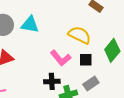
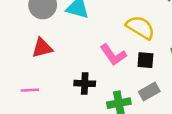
black cross: (52, 81) -> (85, 83), moved

